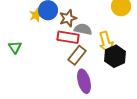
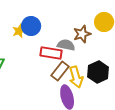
brown star: (68, 18) -> (82, 34), moved
yellow arrow: (106, 42) -> (76, 77), moved

